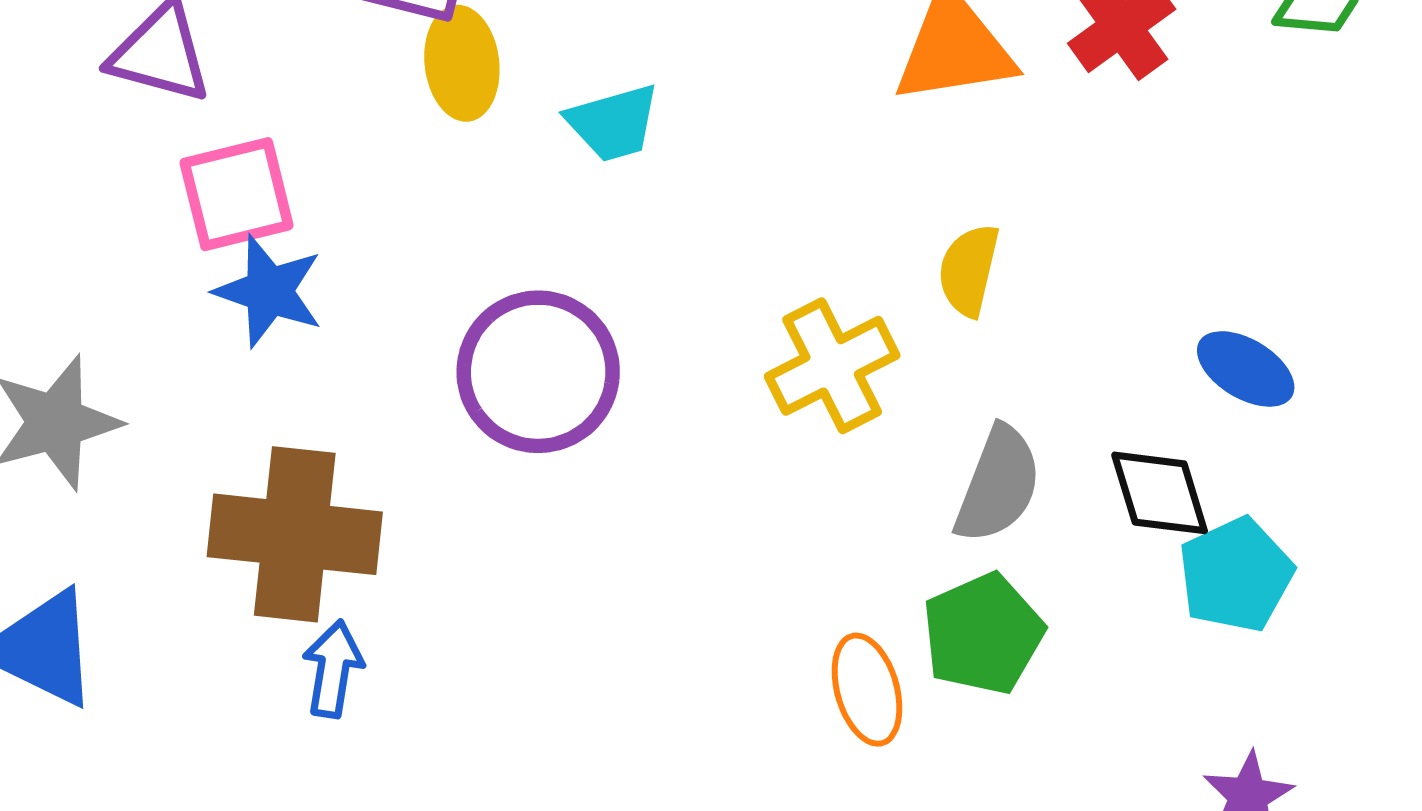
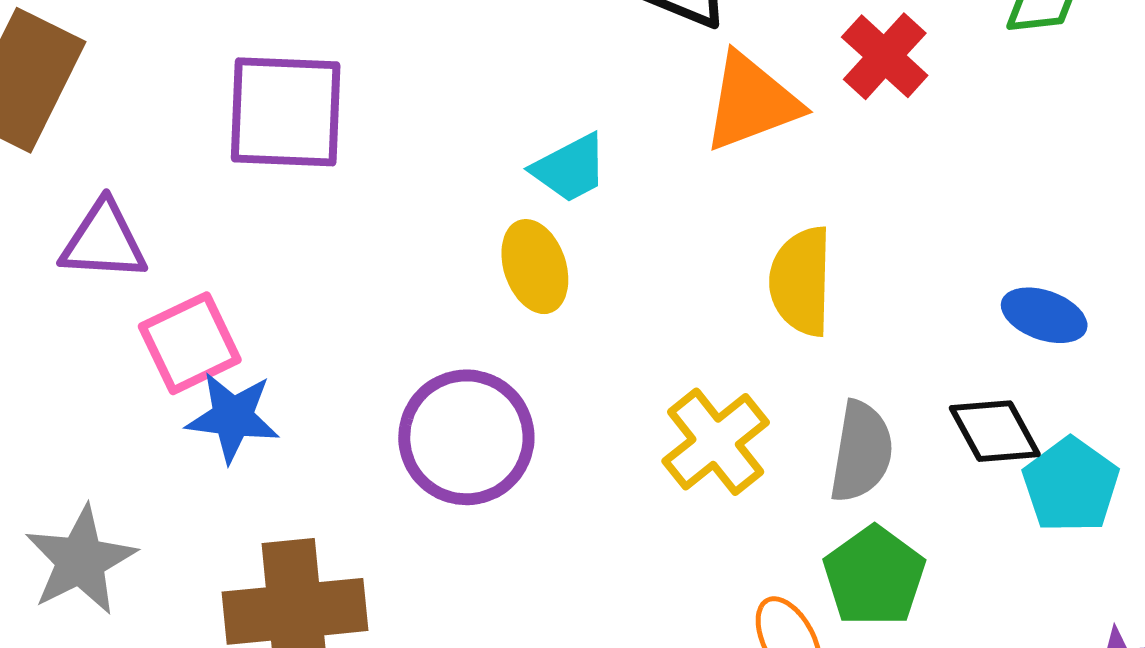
yellow ellipse: (462, 63) -> (535, 267), moved
cyan trapezoid: (613, 123) -> (570, 168), moved
yellow semicircle: (969, 270) -> (801, 281), size x1.4
yellow cross: (832, 366) -> (716, 442), moved

